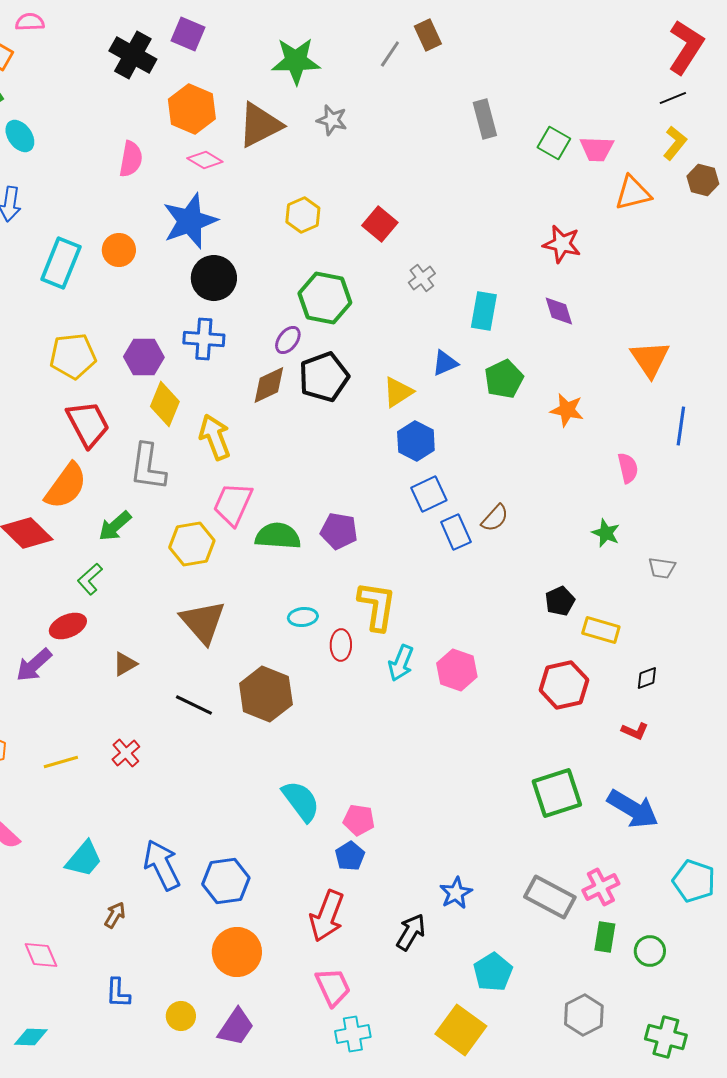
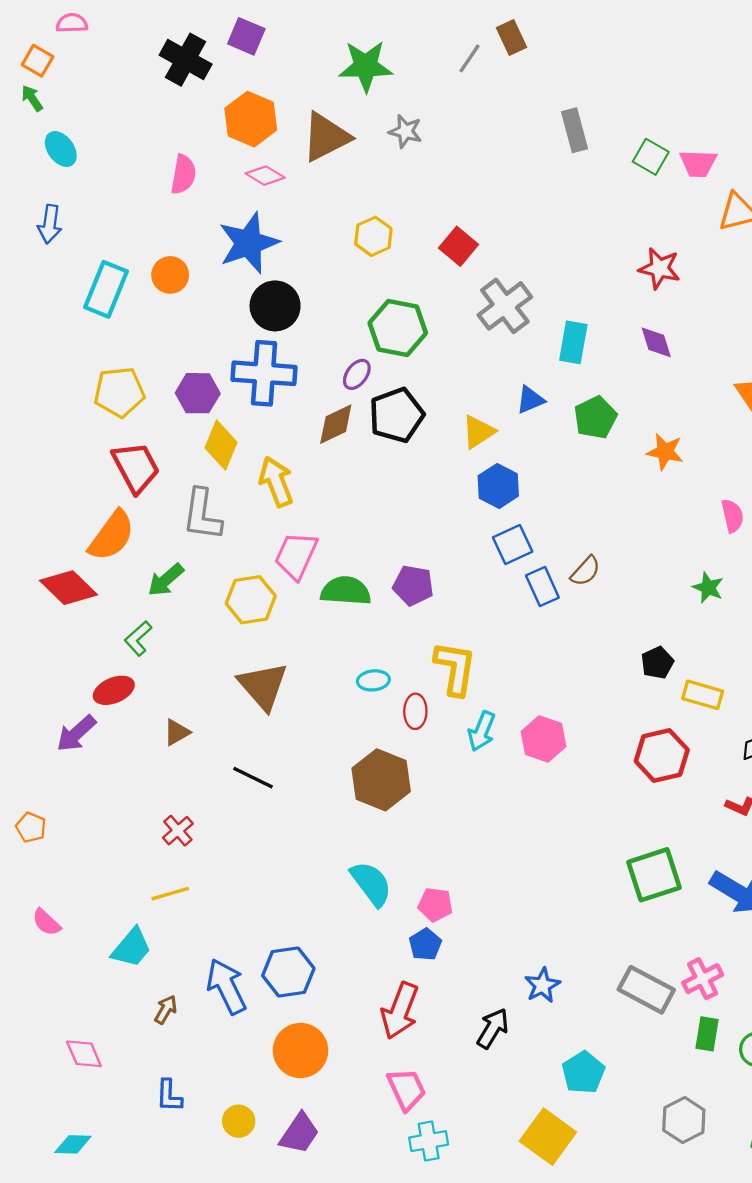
gray cross: (422, 278) -> (505, 306), size x1.8
blue cross: (204, 339) -> (264, 373), size x1.4
brown hexagon: (266, 694) -> (381, 780), moved
yellow line: (61, 762) -> (170, 894), moved
blue arrow: (162, 865) -> (226, 986), moved

